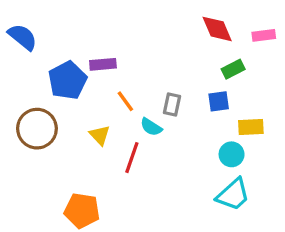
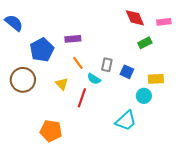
purple rectangle: (103, 64) -> (73, 39), moved
blue square: (219, 101) -> (127, 72), moved, turned 32
cyan trapezoid: (233, 195) -> (126, 121), moved

